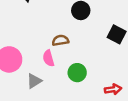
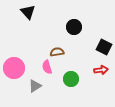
red arrow: (113, 89) -> (101, 70), moved

